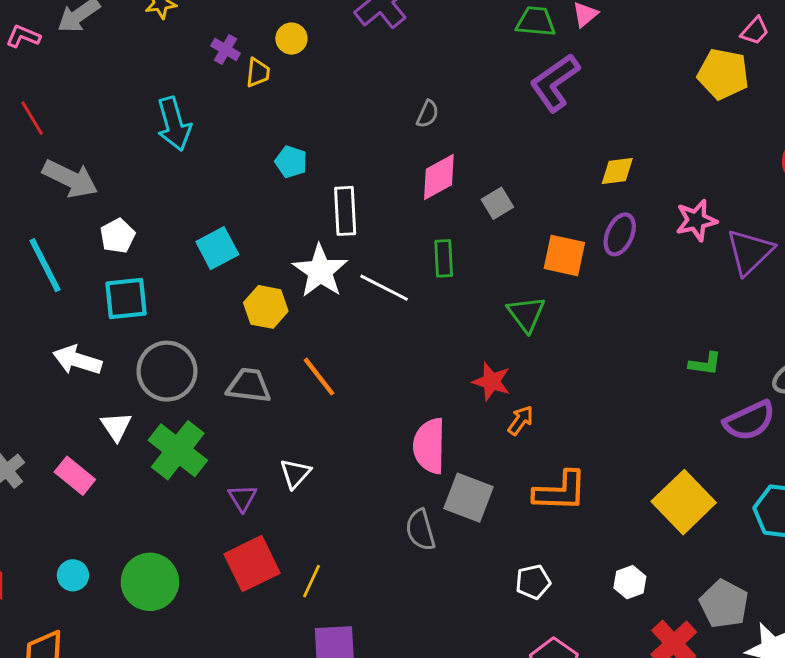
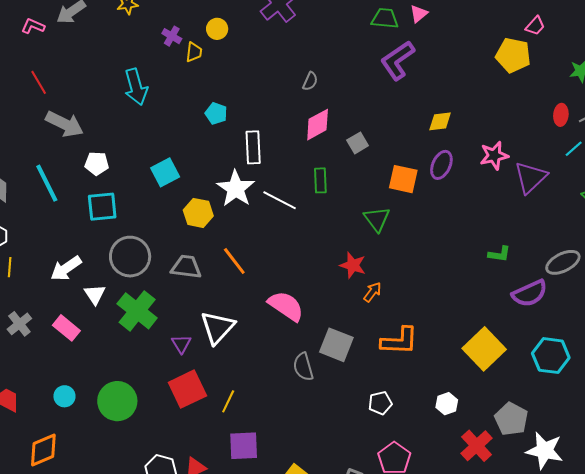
white pentagon: (118, 236) -> (97, 163), turned 30
white arrow: (77, 360) -> (66, 268), moved, turned -52
pink semicircle: (429, 446) -> (286, 306), moved, turned 123
white triangle: (295, 473) -> (218, 327), size x1.6

